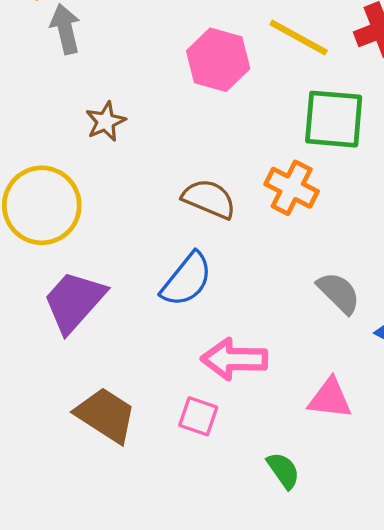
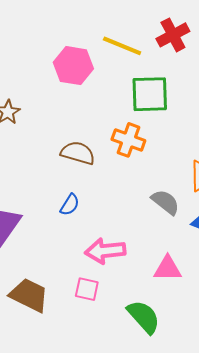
blue semicircle: (187, 280) -> (70, 205), size x0.6
green semicircle: (283, 470) -> (144, 317), size x1.5

